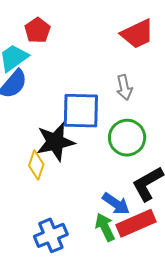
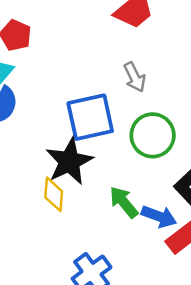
green arrow: (105, 227) -> (124, 202), moved

